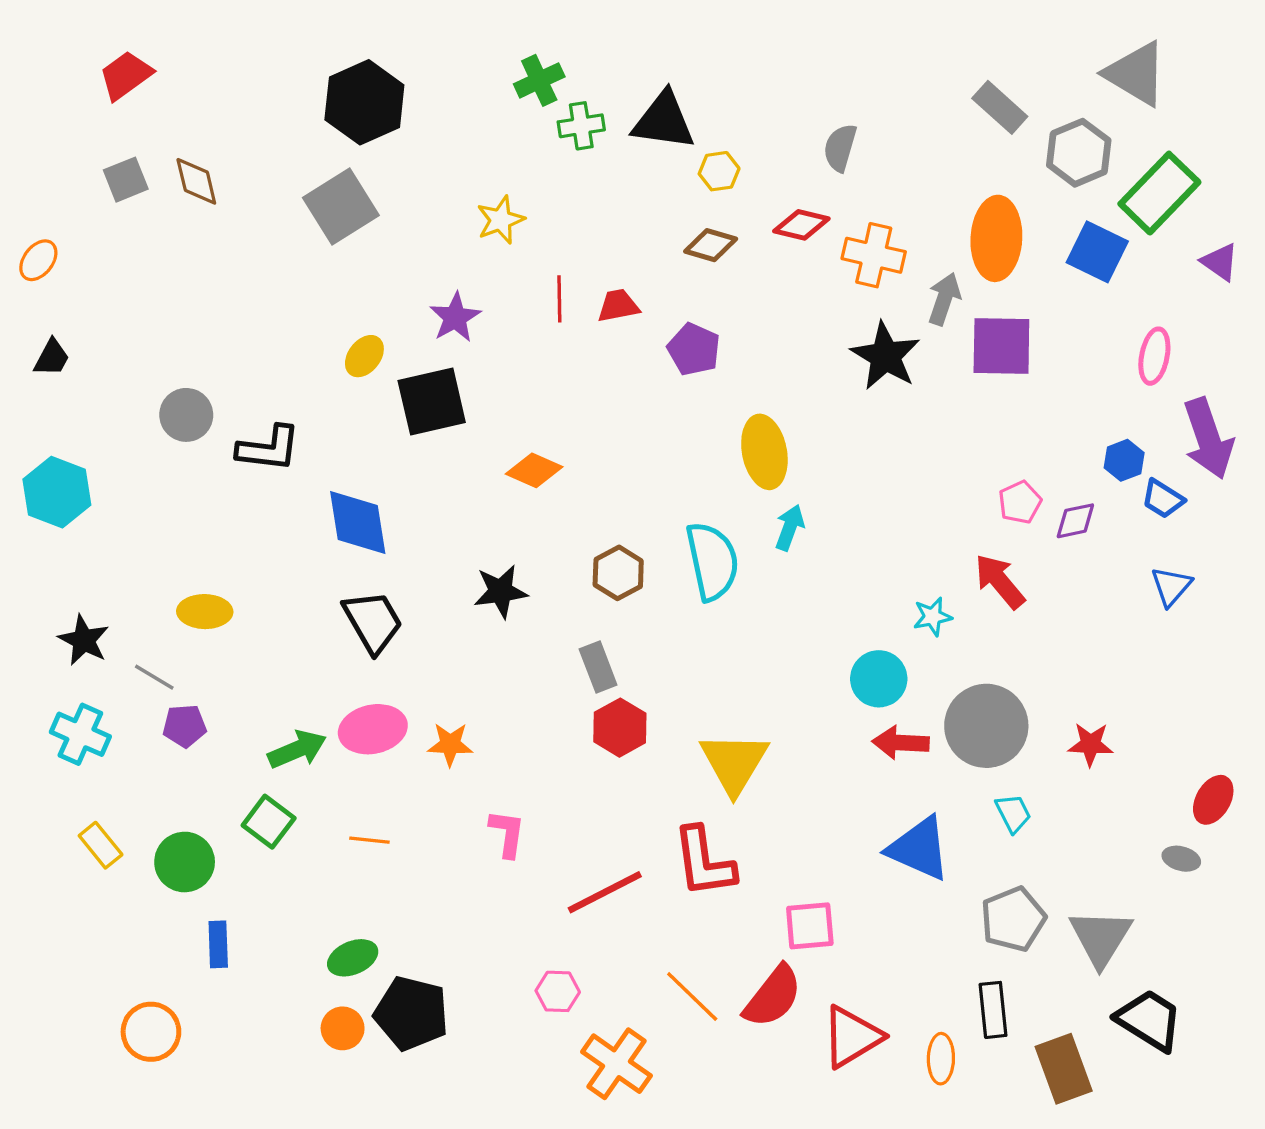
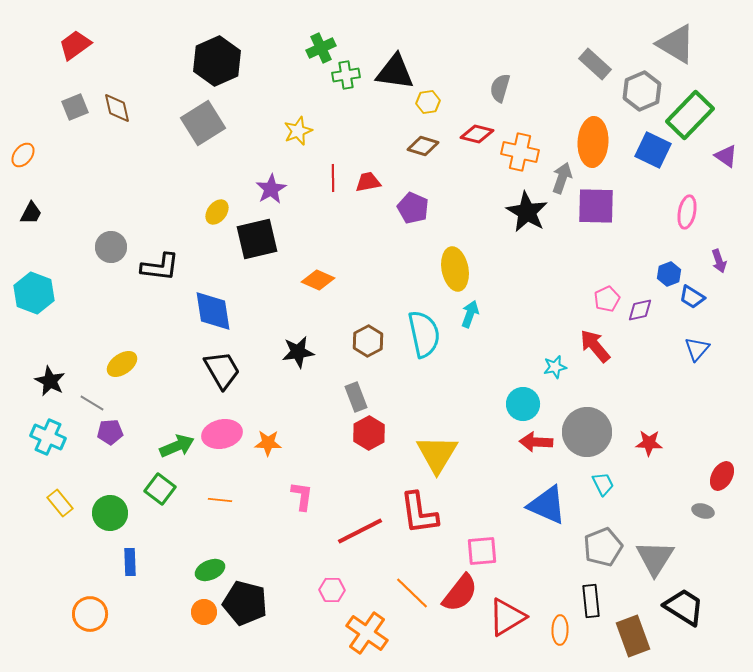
purple arrow: (1208, 438) -> (719, 261), size x0.5
yellow ellipse: (205, 612) -> (122, 364), turned -36

